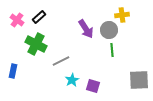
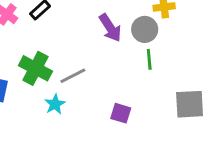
green cross: (36, 44) -> (35, 68), moved
cyan star: (72, 80) -> (55, 104), moved

